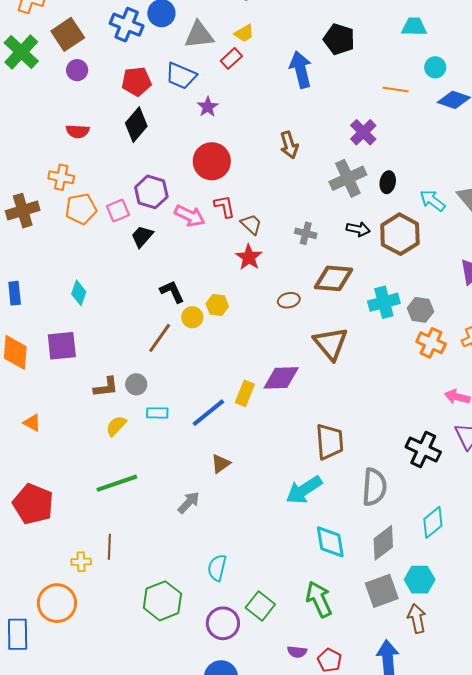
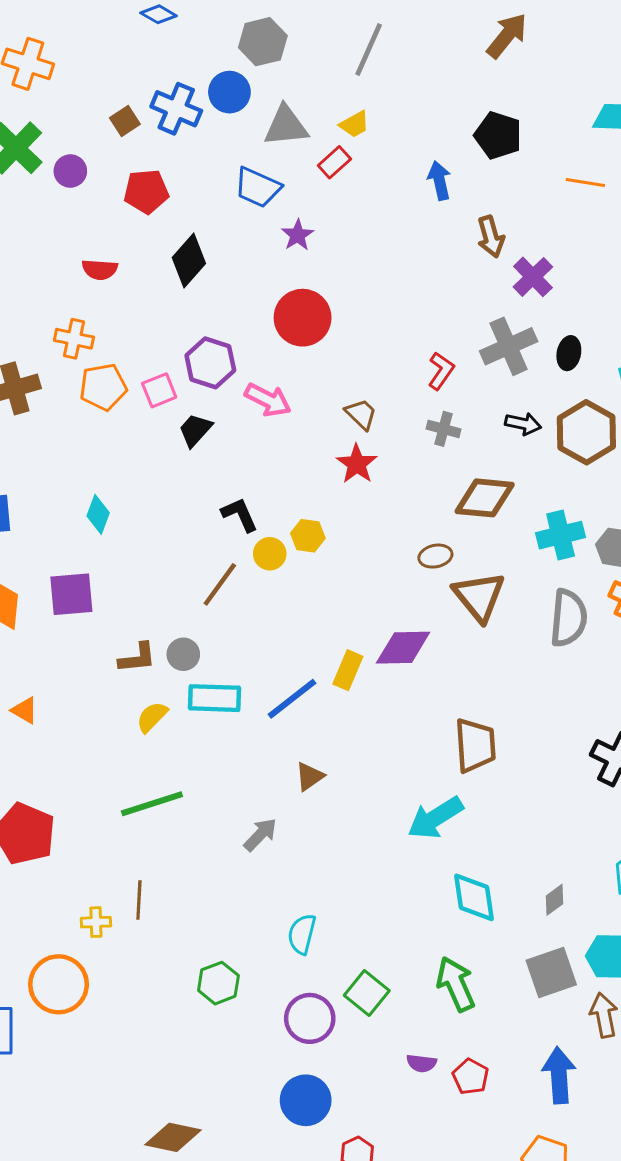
brown square: (68, 34) -> (125, 121), moved, size x0.6
purple circle: (77, 70) -> (70, 171), moved
blue arrow: (301, 70) -> (439, 180), size x0.7
red pentagon: (136, 82) -> (146, 191), moved
orange line: (396, 90) -> (585, 183), moved
brown arrow: (289, 145) -> (491, 237), moved
red L-shape: (224, 206) -> (441, 371), moved, turned 45
brown ellipse: (289, 300) -> (435, 556), moved
cyan rectangle: (157, 413) -> (214, 698), size x1.6
gray semicircle: (374, 487) -> (569, 618), moved
gray diamond: (383, 543) -> (555, 900), size x0.6
green hexagon: (162, 601) -> (218, 983), size x0.7

